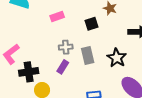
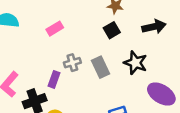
black square: (91, 24) -> (112, 30), moved
purple rectangle: (63, 67) -> (54, 79), moved

